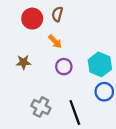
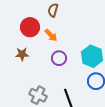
red circle: (32, 19) -> (30, 27), moved

